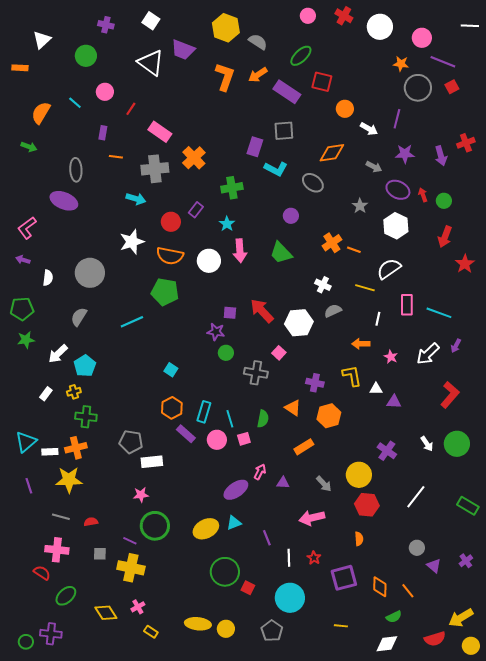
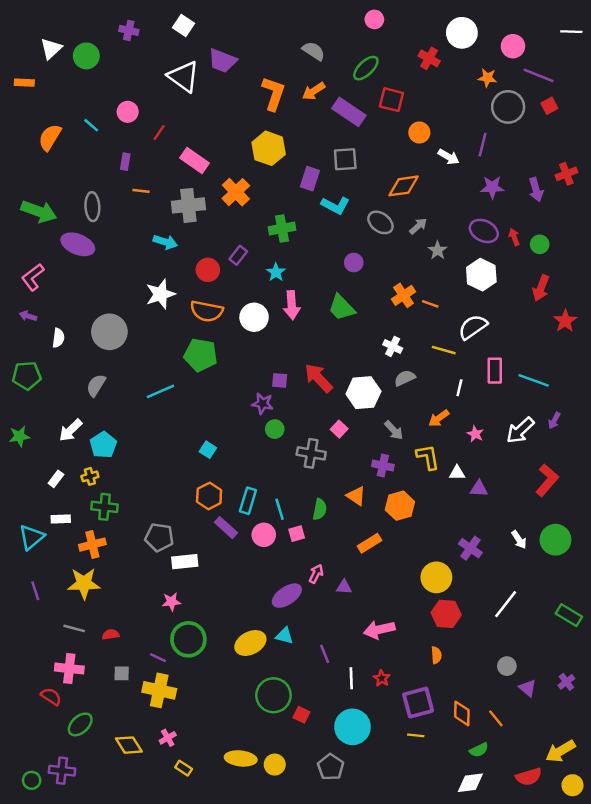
red cross: (344, 16) -> (429, 58), moved
yellow hexagon: (226, 28) -> (269, 148), moved
green circle: (86, 56) -> (86, 56), moved
green arrow: (29, 147) -> (39, 211), moved, size x1.8
gray arrow: (374, 167) -> (418, 226), moved, turned -70
green star: (26, 340) -> (19, 436), moved
orange arrow: (361, 344) -> (439, 418), turned -36
white rectangle: (50, 452) -> (61, 519), moved
gray arrow: (324, 484) -> (394, 430), moved
cyan triangle: (234, 523) -> (284, 636), turned 35
yellow line: (341, 626) -> (416, 735), moved

